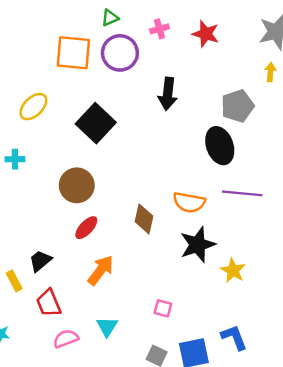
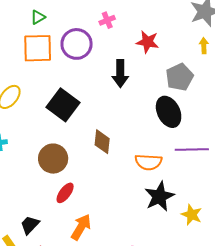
green triangle: (110, 18) -> (38, 17), moved
red star: (206, 34) -> (148, 42), moved
brown diamond: (144, 219) -> (102, 142), moved

